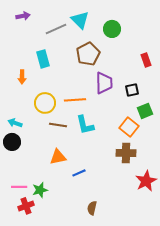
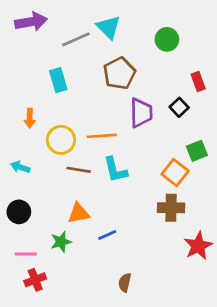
purple arrow: (23, 16) -> (31, 22), size x1.6
green circle: (112, 29) -> (167, 39), moved
orange arrow: (22, 77) -> (30, 118), moved
black square: (132, 90) -> (179, 107), moved, turned -32
black circle: (12, 142) -> (19, 212), moved
green star: (40, 190) -> (61, 242), moved

